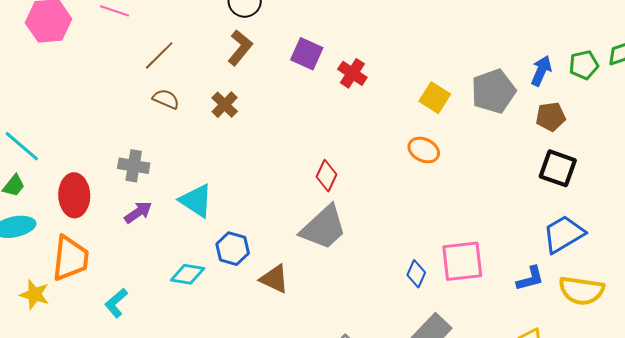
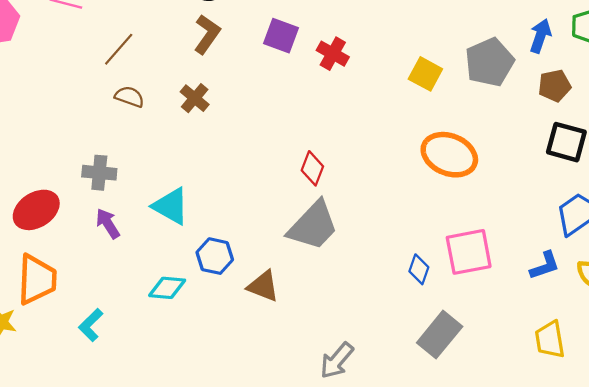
orange ellipse: (424, 150) -> (449, 155), moved, size x1.6
red ellipse: (74, 195) -> (36, 210), turned 63
purple arrow: (138, 212) -> (108, 224), turned -84

